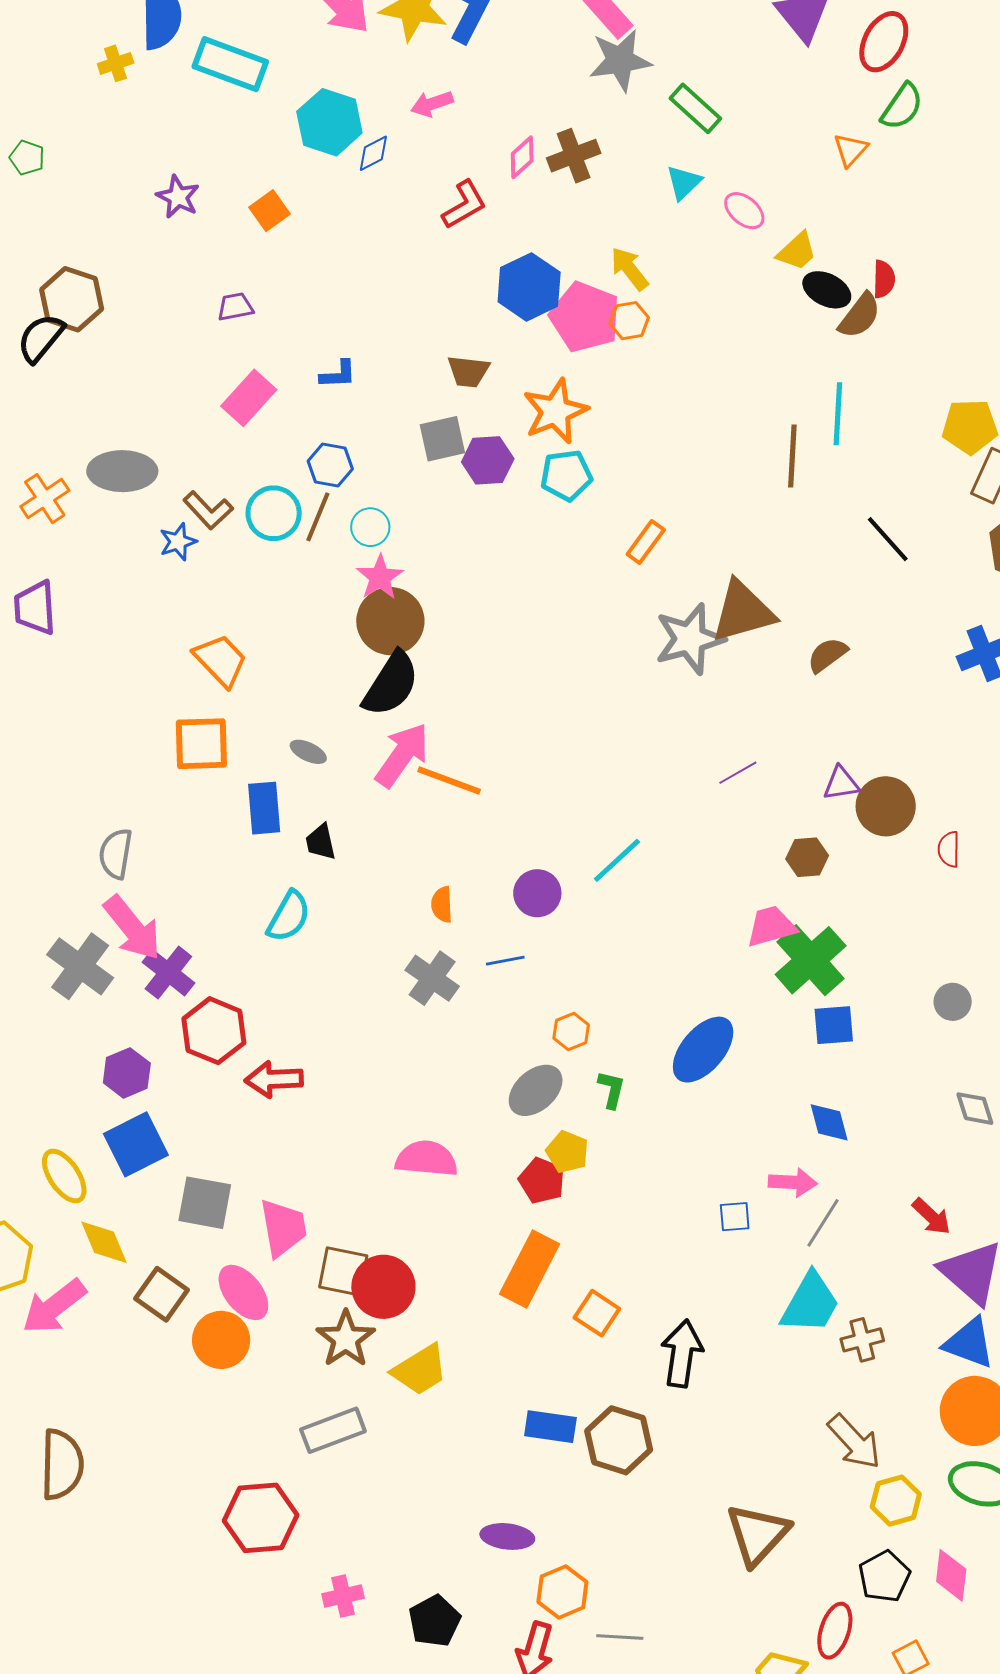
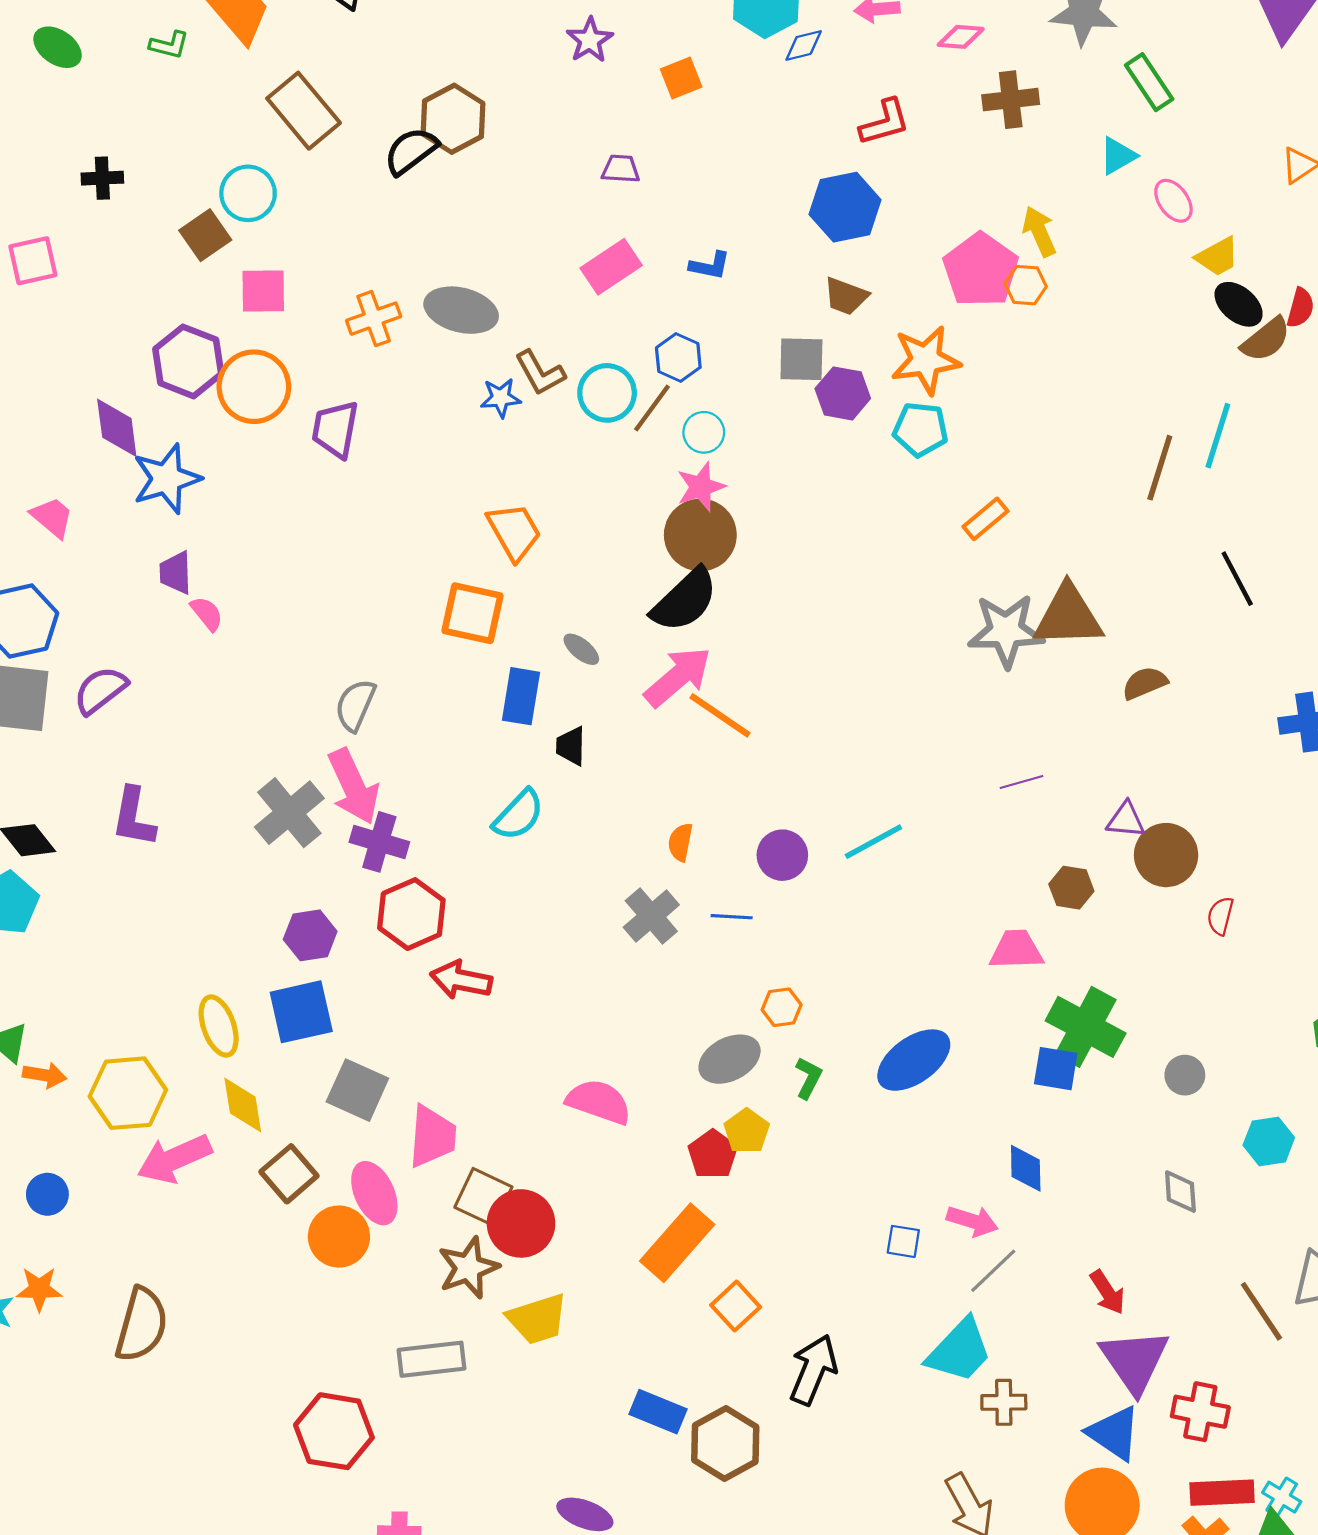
pink diamond: (522, 157) -> (961, 37), moved, turned 33
blue hexagon: (529, 287) -> (845, 207), moved
green cross: (811, 960) -> (1086, 1027), moved, turned -34
purple cross: (168, 973) -> (379, 842), turned -36

